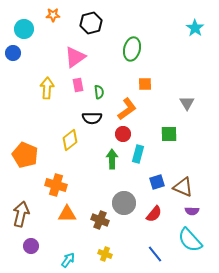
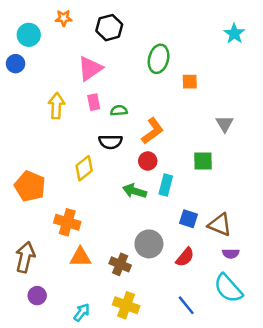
orange square: (145, 84) -> (190, 82), moved
green semicircle: (99, 92) -> (119, 111), turned -88
green arrow: (112, 159) -> (135, 191), turned -72
blue square: (157, 182) -> (189, 219), turned 35
yellow cross: (105, 254) -> (126, 305), size x1.5

